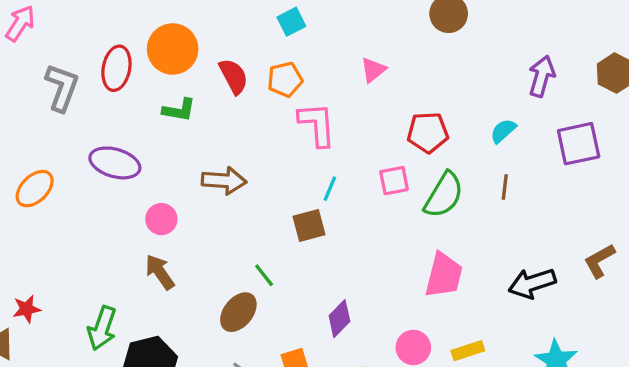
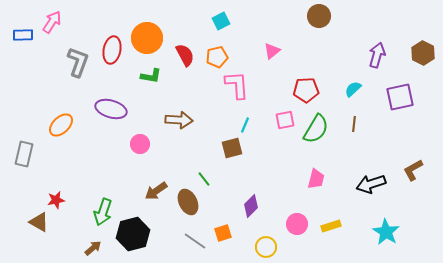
brown arrow: (160, 272) -> (156, 191), moved, turned -90
pink trapezoid: (444, 275) -> (316, 179), size x0.7
brown ellipse: (238, 312) -> (188, 202), turned -65

